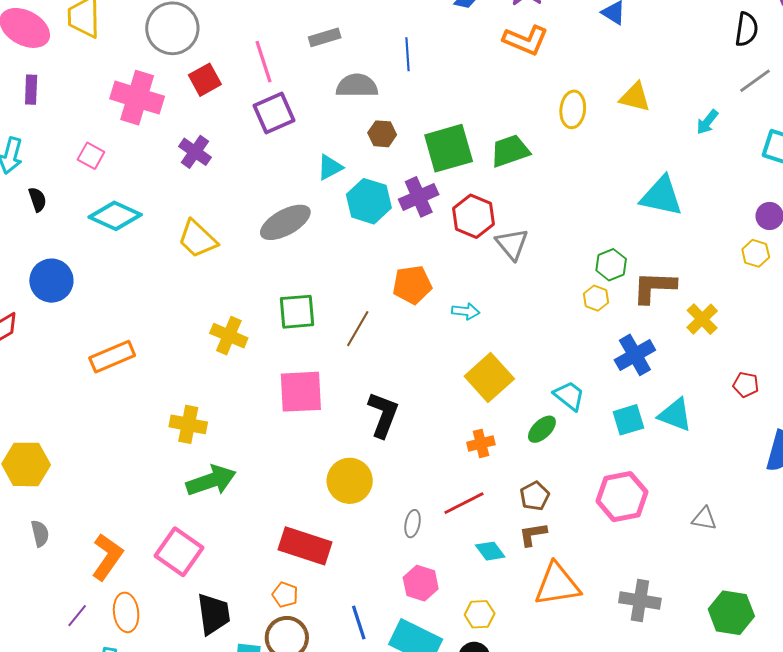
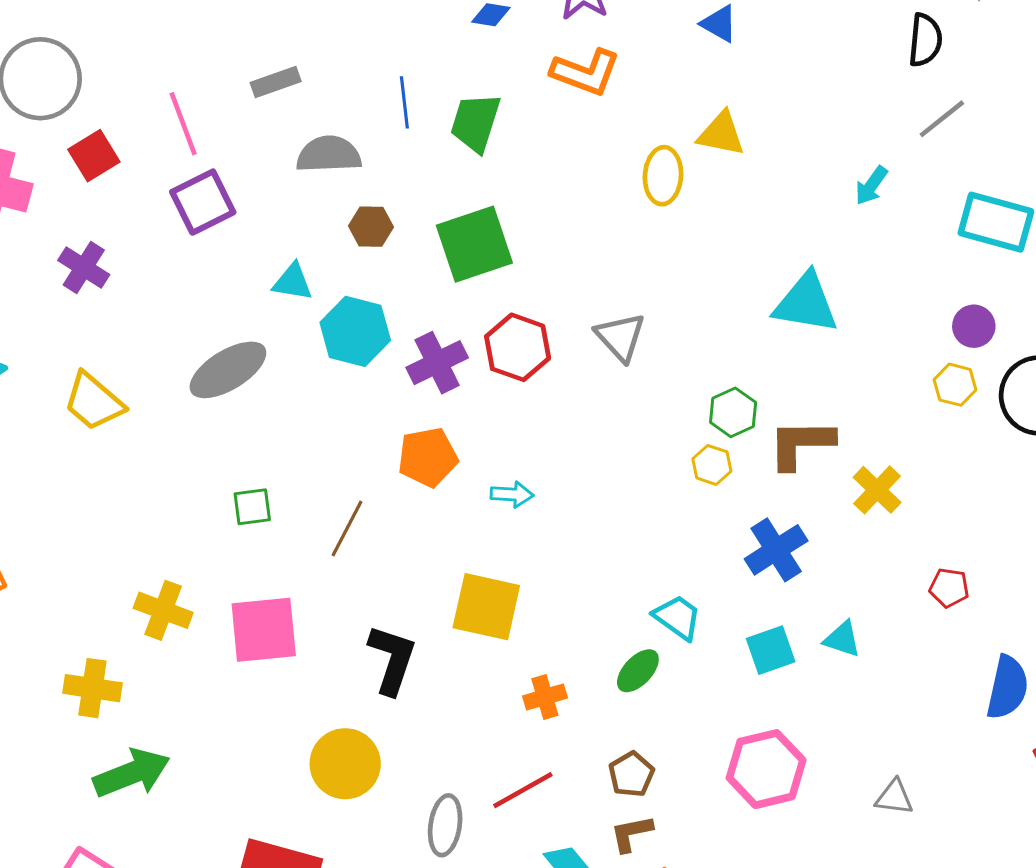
yellow triangle: (635, 97) -> (721, 134), moved
green trapezoid: (510, 151) -> (476, 123), moved, turned -51
cyan triangle: (330, 167) -> (293, 282), turned 40
purple cross: (419, 197) -> (437, 363), moved
gray triangle: (512, 244) -> (620, 337), moved
green square: (297, 312) -> (252, 507), size x0.7
yellow cross: (229, 336) -> (163, 610), moved
yellow square: (489, 378) -> (486, 607), moved, turned -33
cyan triangle: (675, 415) -> (842, 639), size x0.7
gray ellipse: (413, 524) -> (445, 825), size x1.4

